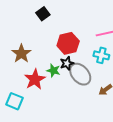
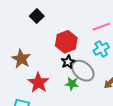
cyan cross: (101, 55) -> (101, 49), turned -35
green star: (53, 71) -> (72, 84), moved

